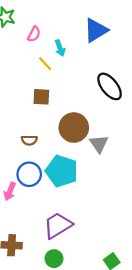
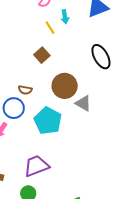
brown square: (41, 97) -> (42, 55), turned 35
gray triangle: (99, 144) -> (83, 103), turned -36
blue circle: (29, 174) -> (14, 108), moved

